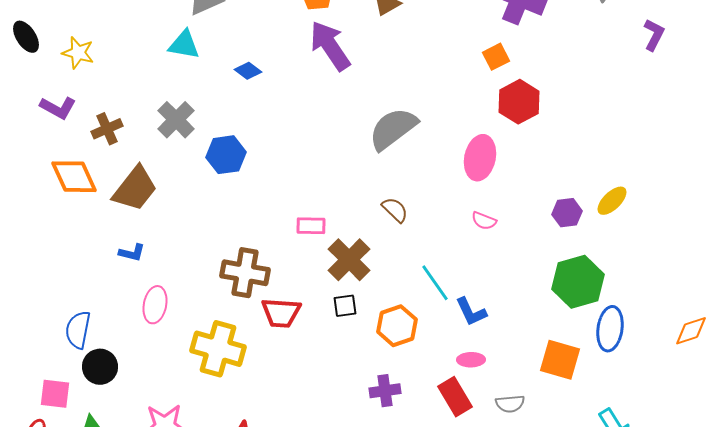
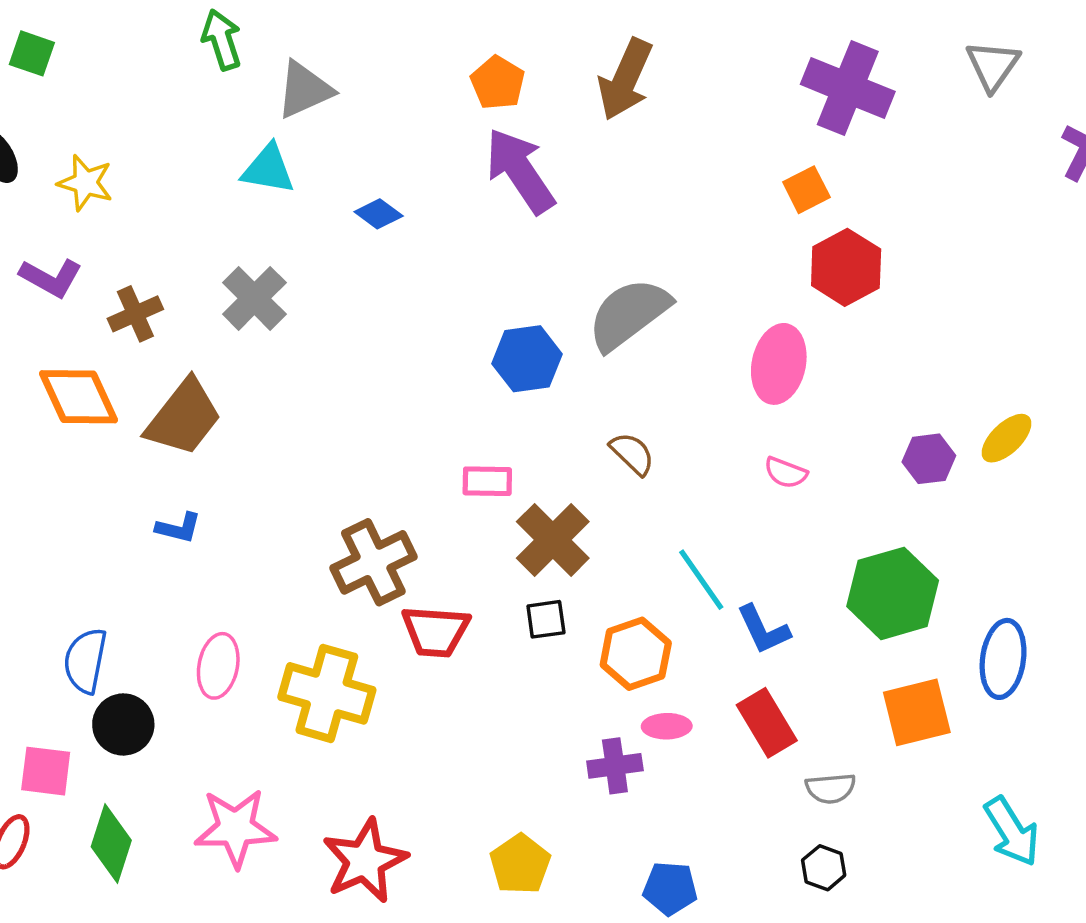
blue hexagon: (226, 155) -> (527, 359), moved
brown cross: (245, 273) -> (373, 562), turned -36
green hexagon: (578, 282) -> (893, 593), moved
pink ellipse: (155, 305) -> (218, 666), moved
pink ellipse: (471, 360) -> (667, 726), moved
orange square: (560, 360) -> (917, 712), turned -30
red rectangle: (455, 397) -> (767, 723), moved

